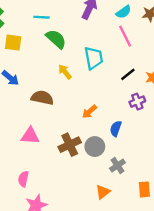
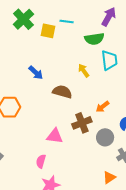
green semicircle: (56, 39) -> (94, 39), moved, turned 126
yellow square: (13, 43) -> (48, 31), moved
pink triangle: (30, 136) -> (55, 136), moved
brown cross: (70, 145) -> (82, 123), moved

